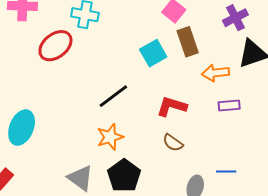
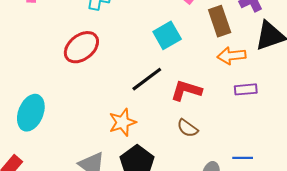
brown rectangle: (188, 42) -> (220, 21), moved
red ellipse: (55, 46) -> (81, 47), moved
black line: (113, 96) -> (147, 79), moved

